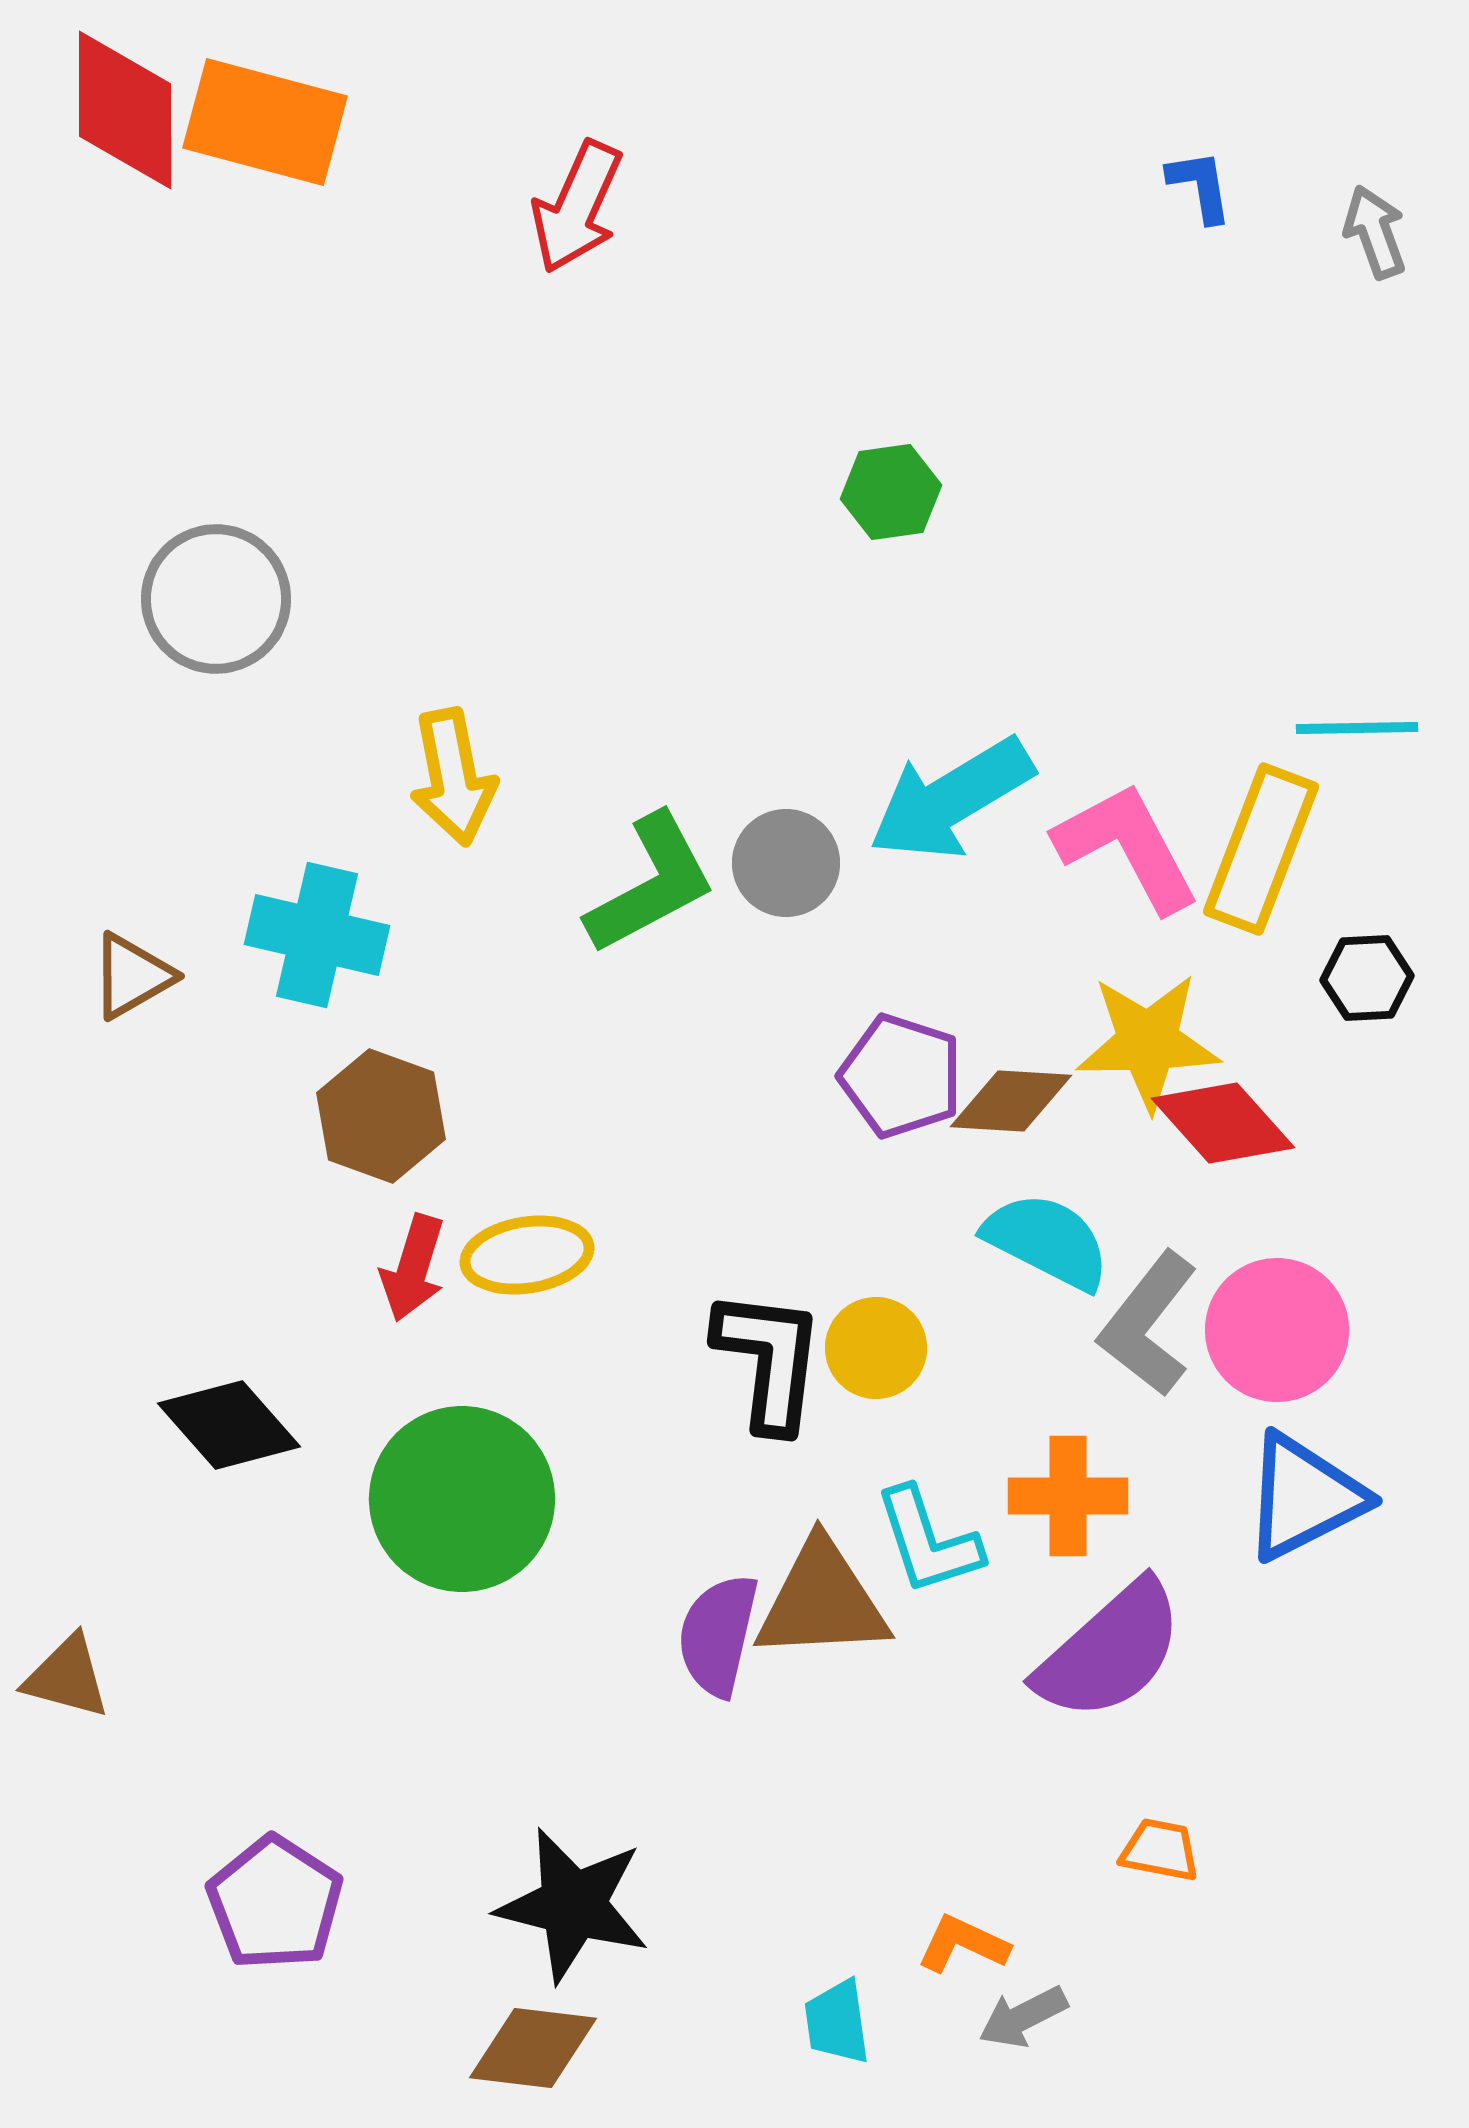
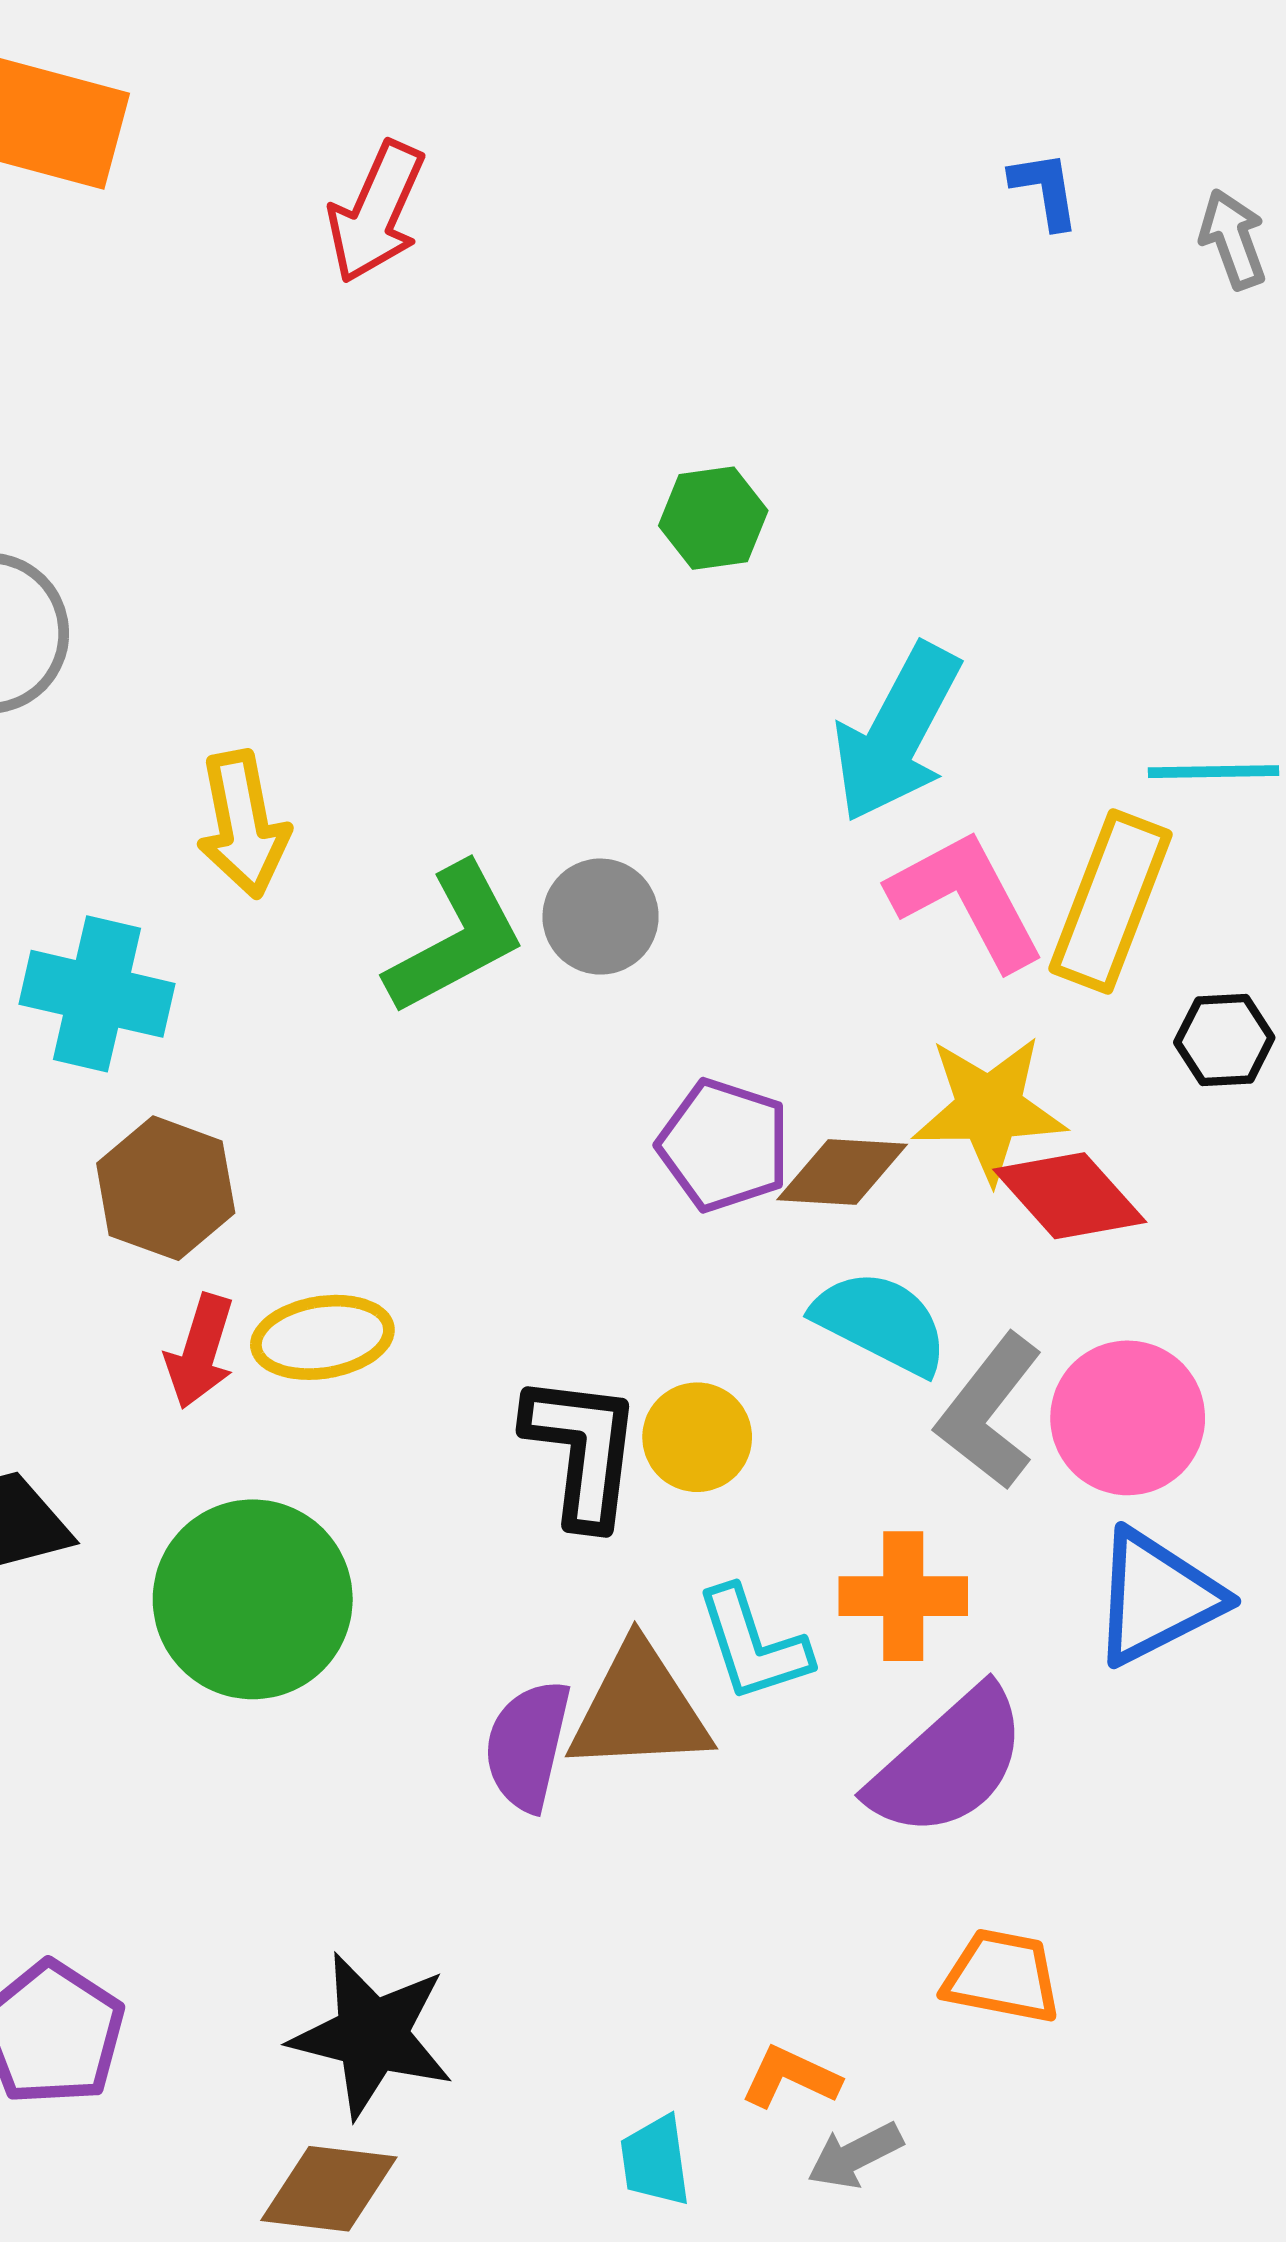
cyan arrow: (951, 799) -> (897, 733), moved, turned -31
orange trapezoid: (1160, 1850) -> (1002, 1976), size x1.4

